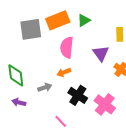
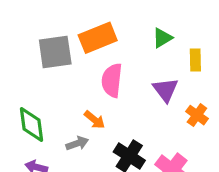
green triangle: (84, 20) -> (162, 38), moved
orange arrow: (64, 72) -> (95, 120), moved, turned -120

